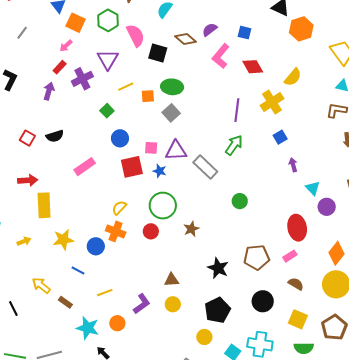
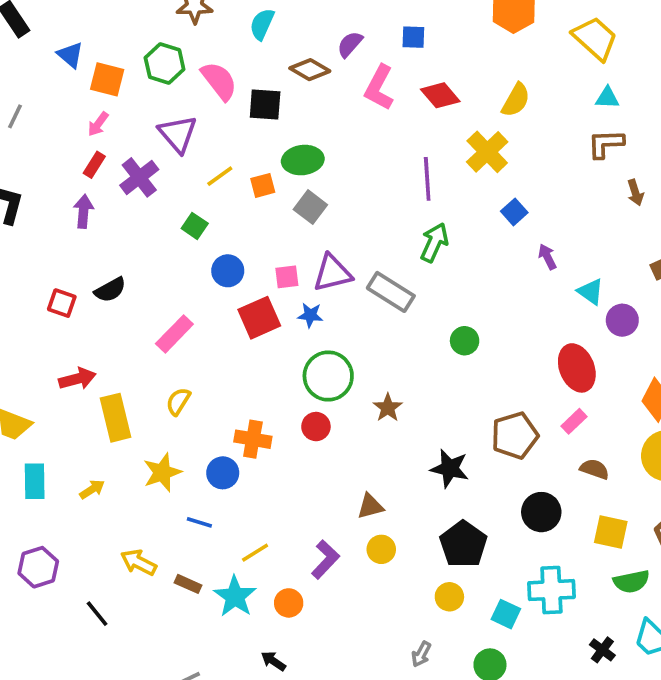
yellow semicircle: (119, 208) -> (178, 401), moved
cyan star: (88, 328) -> (235, 596), moved, turned 30

